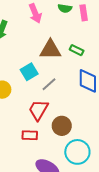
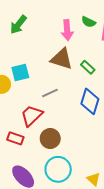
pink arrow: (35, 13) -> (67, 30), moved
cyan square: (29, 72) -> (20, 73), moved

